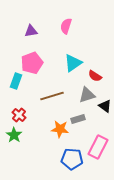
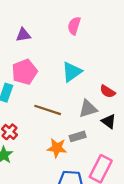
pink semicircle: (66, 26) -> (74, 26), moved
red semicircle: (95, 76) -> (108, 91), moved
brown line: (52, 96) -> (48, 110), turned 35

